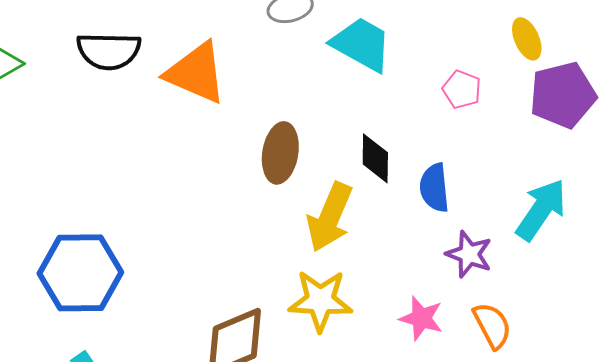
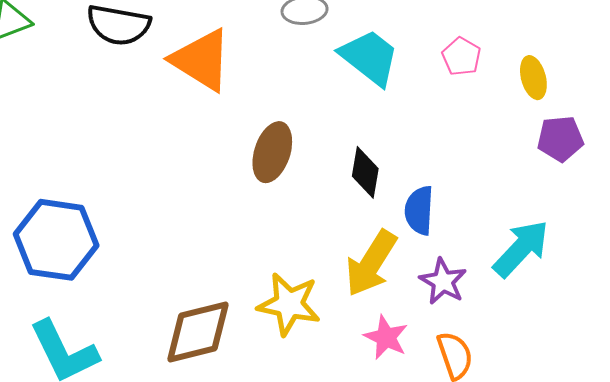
pink pentagon: (462, 89) -> (461, 56), moved
purple pentagon: (563, 95) -> (560, 139), size x0.7
yellow arrow: (330, 217) -> (371, 263), moved

